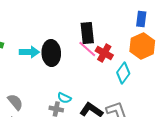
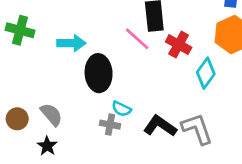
pink line: (87, 49) -> (137, 39), moved
black ellipse: (51, 53) -> (99, 73), moved

